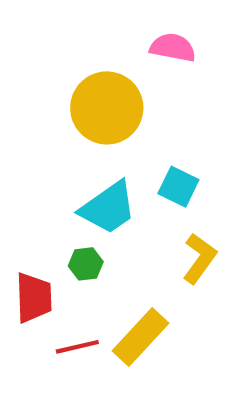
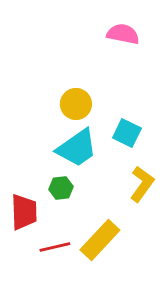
yellow circle: (107, 108) -> (76, 104), moved, size x0.6

